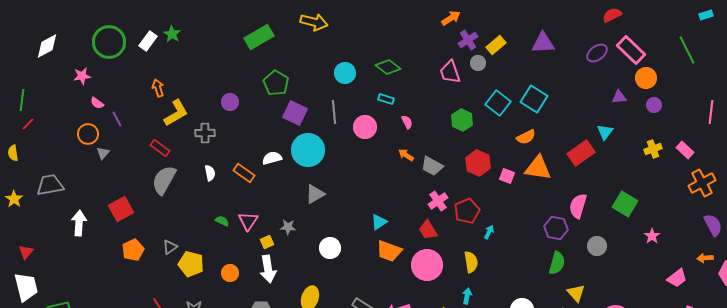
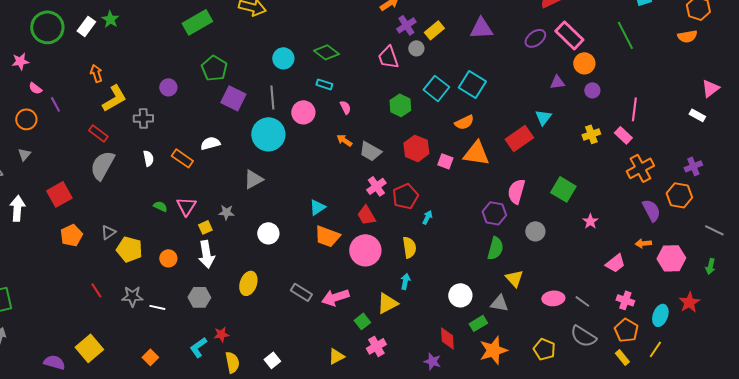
pink line: (711, 112) -> (634, 109), moved
cyan circle: (308, 150) -> (268, 134), moved
gray triangle: (103, 153) -> (24, 154), moved

